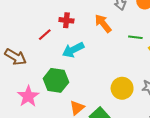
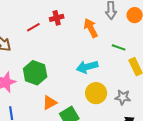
red cross: (66, 20) -> (57, 18), turned -32
cyan arrow: (73, 50) -> (87, 67), moved

